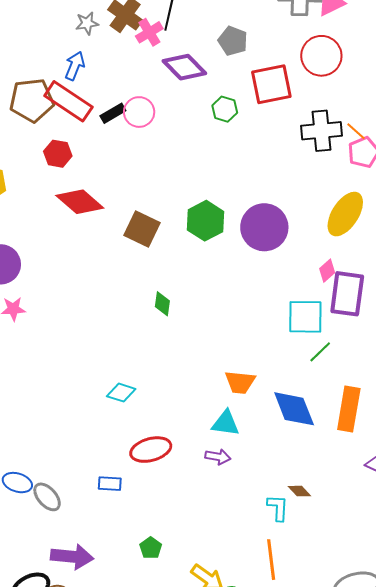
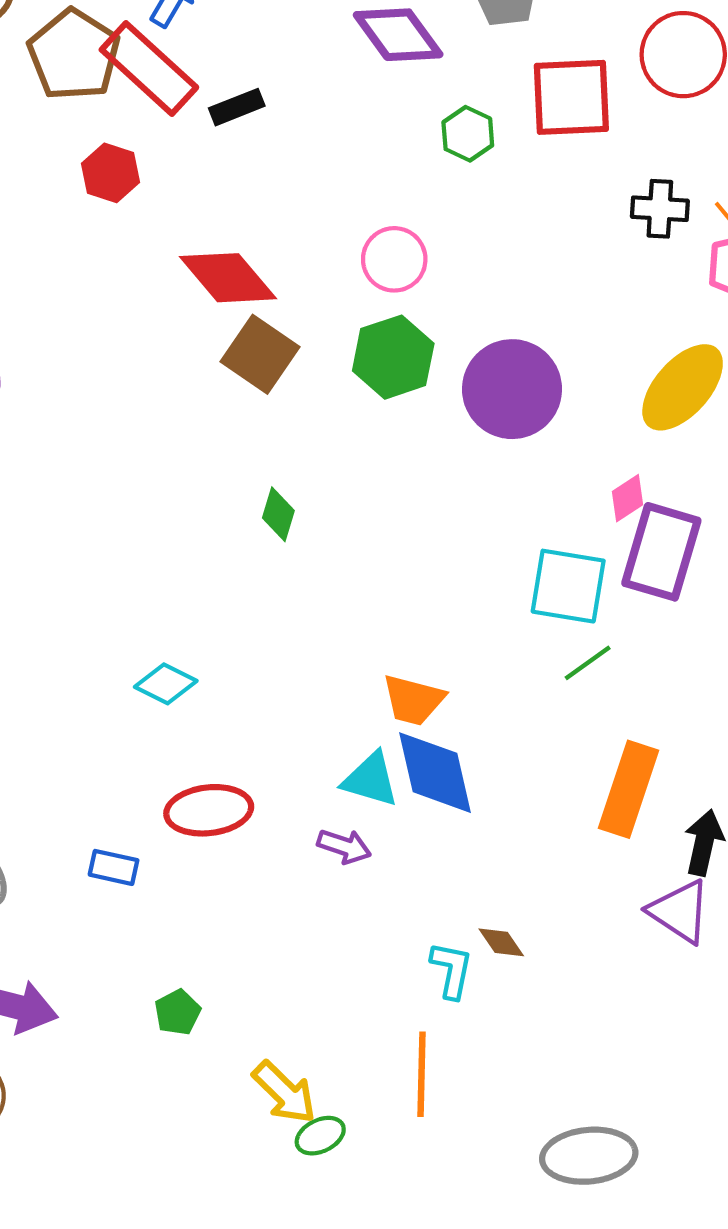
brown pentagon: (32, 100) -> (74, 55), turned 30
pink circle: (139, 112) -> (394, 259), moved
black cross: (321, 131) -> (660, 209), size x0.7
red diamond: (80, 202) -> (228, 278), moved
blue diamond: (294, 409) -> (435, 773), moved

